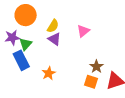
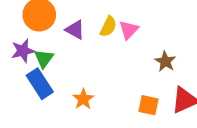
yellow semicircle: (53, 26) -> (108, 27), moved
purple triangle: (54, 39) -> (75, 30), moved
brown star: (96, 67) -> (165, 61), moved

